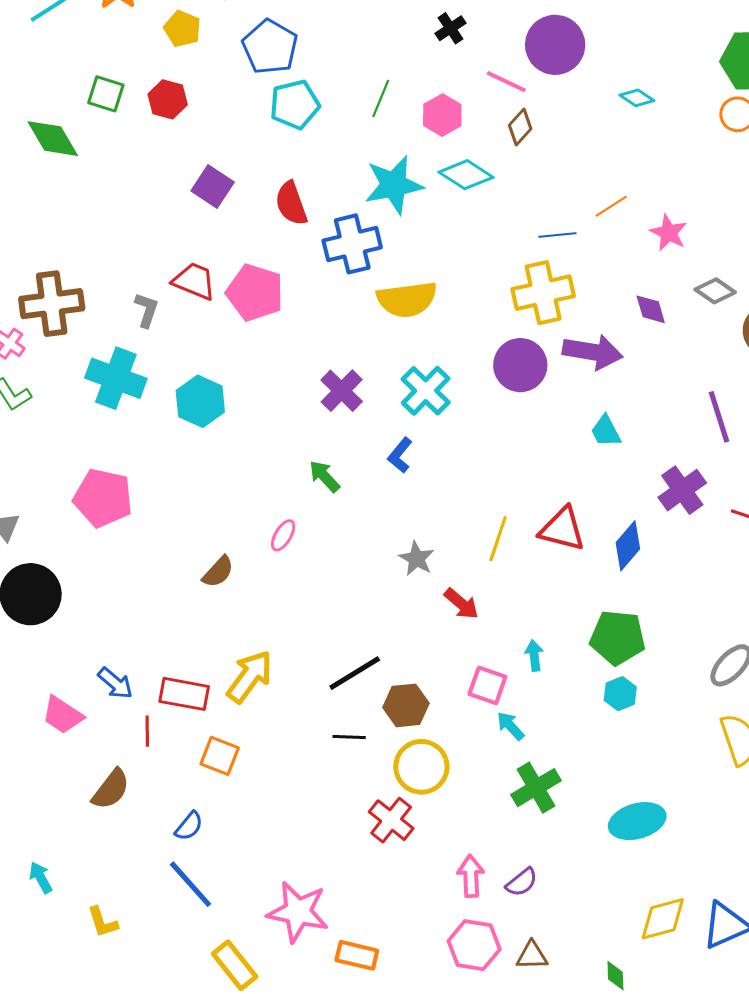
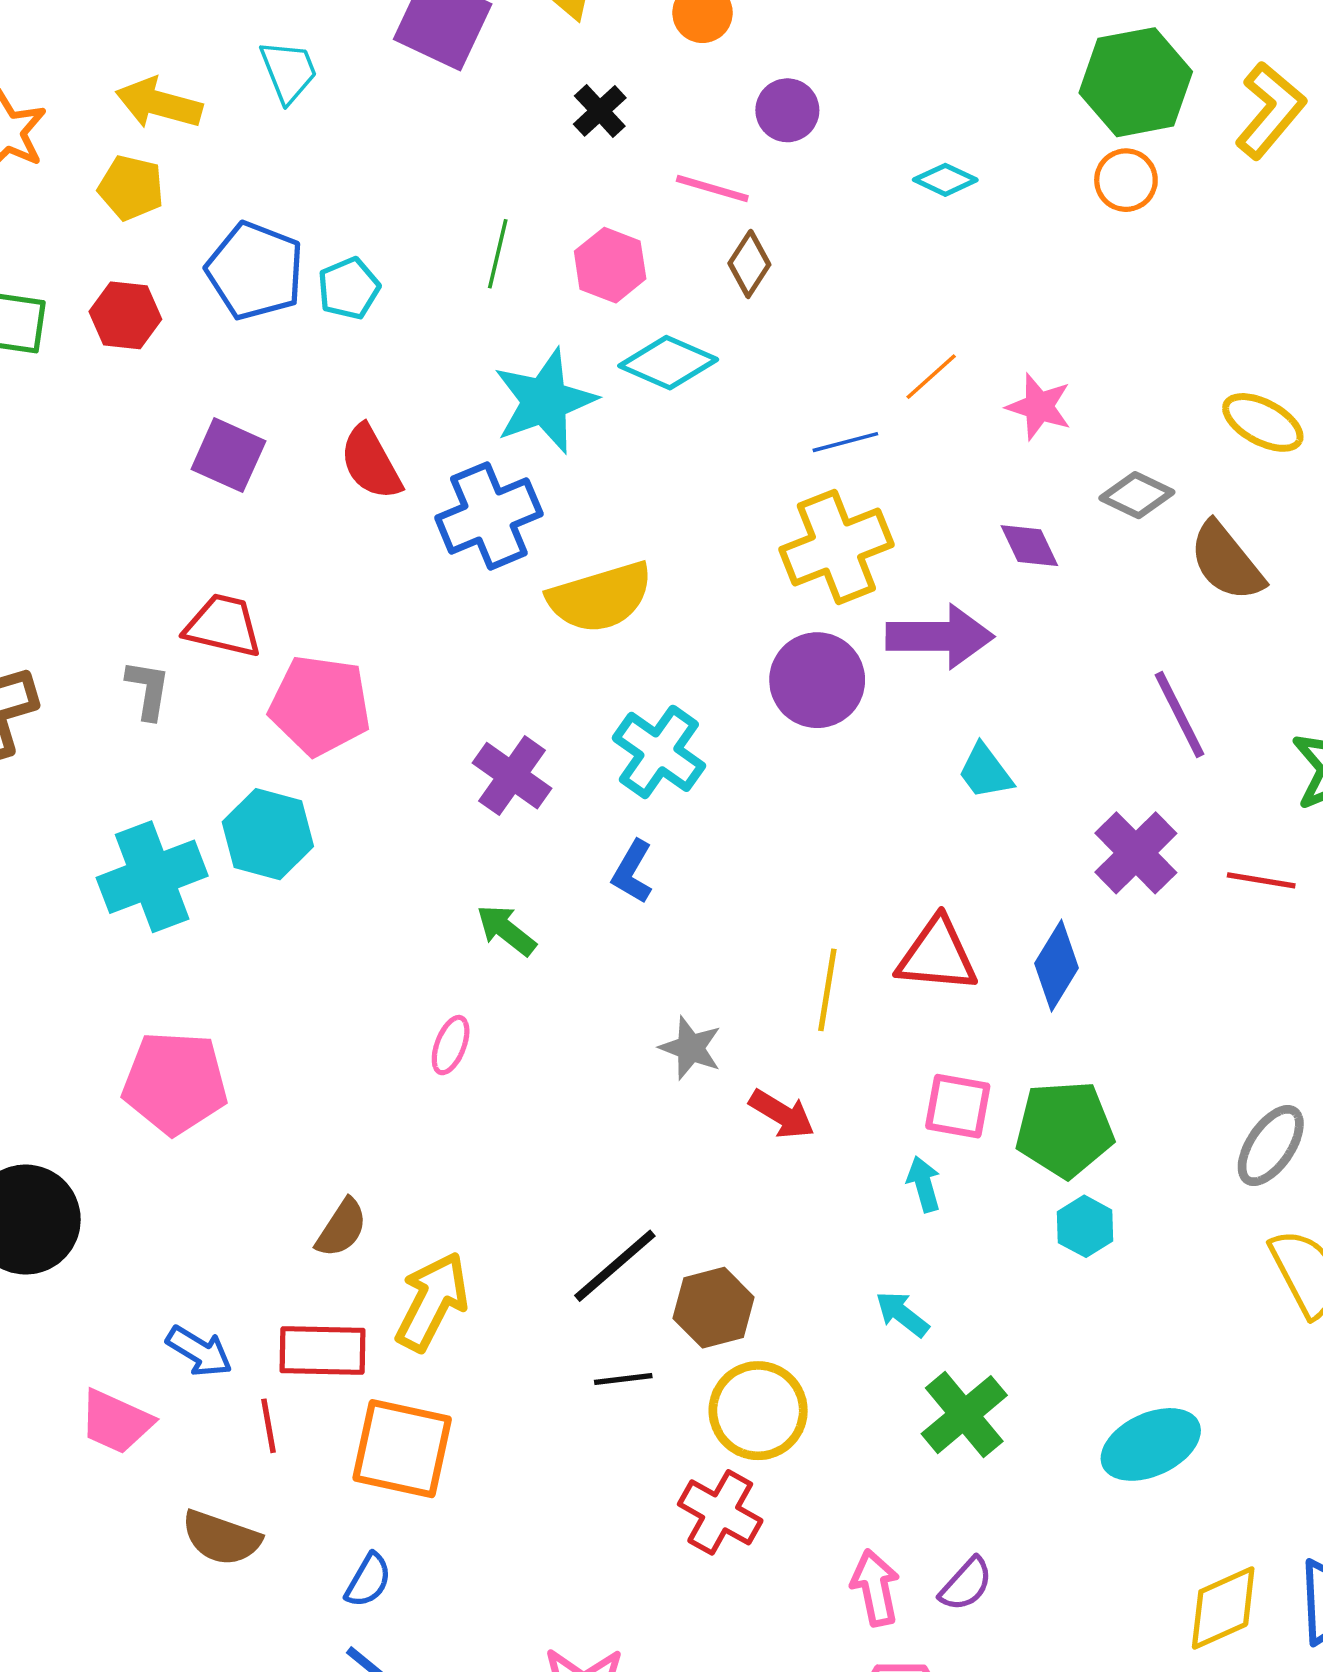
purple circle: (555, 45) -> (787, 110), size x0.6
blue pentagon: (270, 47) -> (255, 271), moved
cyan pentagon: (295, 105) -> (349, 288), size x0.7
pink pentagon: (255, 293) -> (320, 705), moved
cyan cross: (116, 378) -> (152, 877), moved, turned -32
pink pentagon: (103, 498) -> (175, 1083), moved
brown semicircle: (218, 572) -> (342, 1228), moved
pink square: (487, 685) -> (958, 1106), moved
orange square: (220, 756) -> (402, 1449), size x1.5
brown semicircle: (111, 789) -> (221, 1538), turned 81

